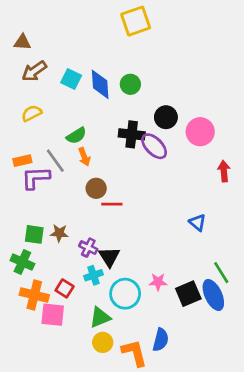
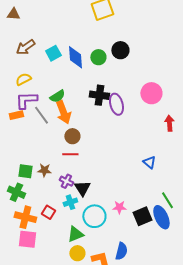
brown triangle: (22, 42) -> (13, 14), moved
cyan square: (71, 79) -> (53, 53), turned 35
black circle: (166, 117) -> (120, 50), moved
purple ellipse: (154, 146) -> (116, 104), turned 30
orange arrow: (84, 157) -> (63, 112), size x1.6
purple L-shape: (36, 178) -> (26, 100), moved
red line: (112, 204) -> (70, 154), moved
pink square: (53, 315) -> (27, 239), moved

